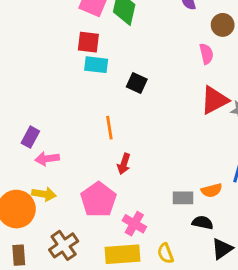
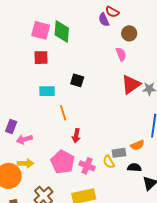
cyan rectangle: (96, 65) -> (47, 91), moved
pink cross: (134, 224) -> (87, 166), moved
yellow semicircle: (165, 253) -> (109, 162), moved

